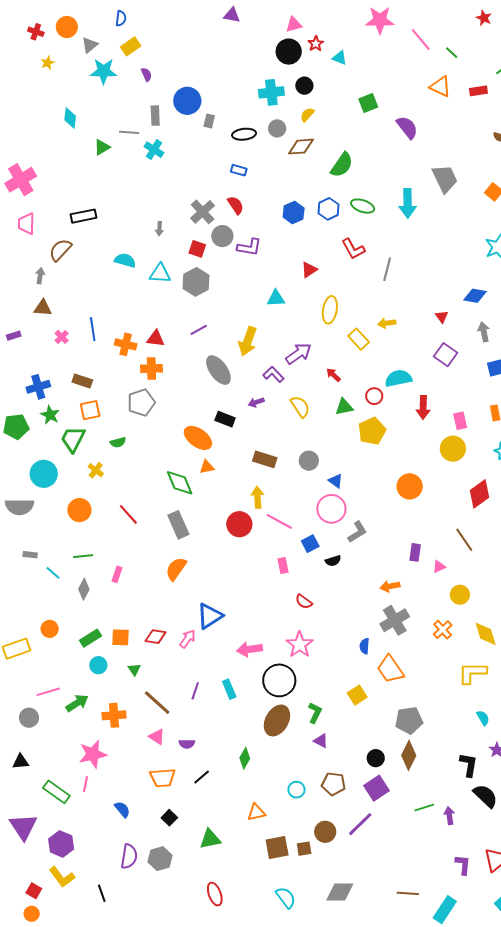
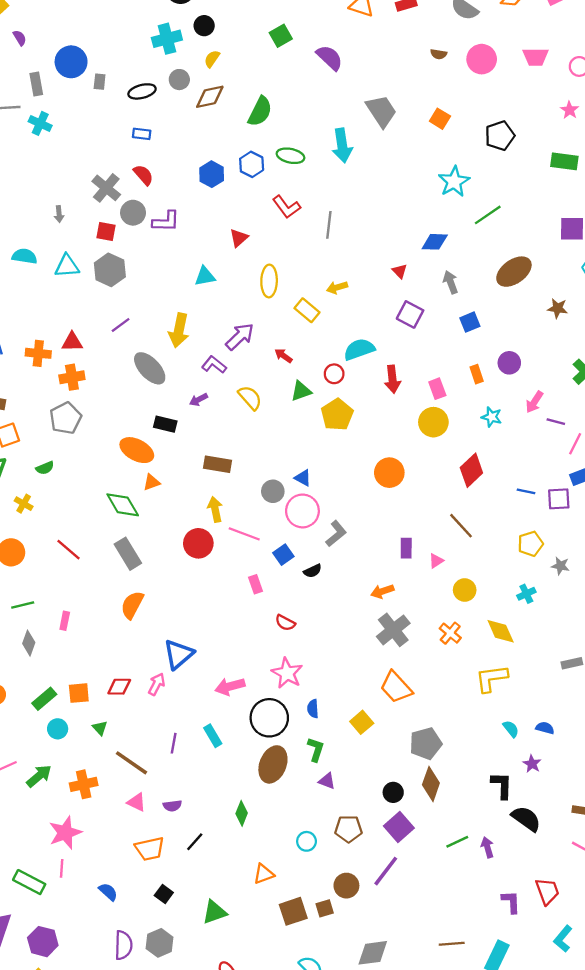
gray circle: (309, 461) -> (273, 491), moved
blue semicircle: (364, 646) -> (313, 709), moved

